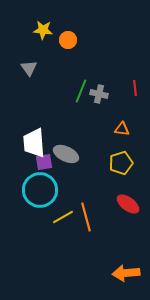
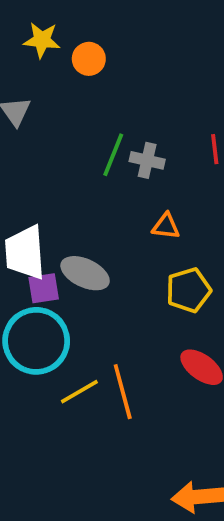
orange triangle: (122, 129) -> (166, 226), moved

